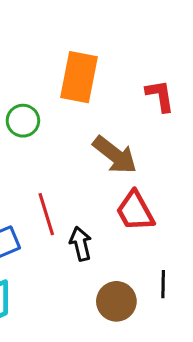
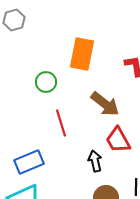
red line: (46, 214) -> (61, 123), moved
black arrow: (81, 244) -> (95, 161), moved

